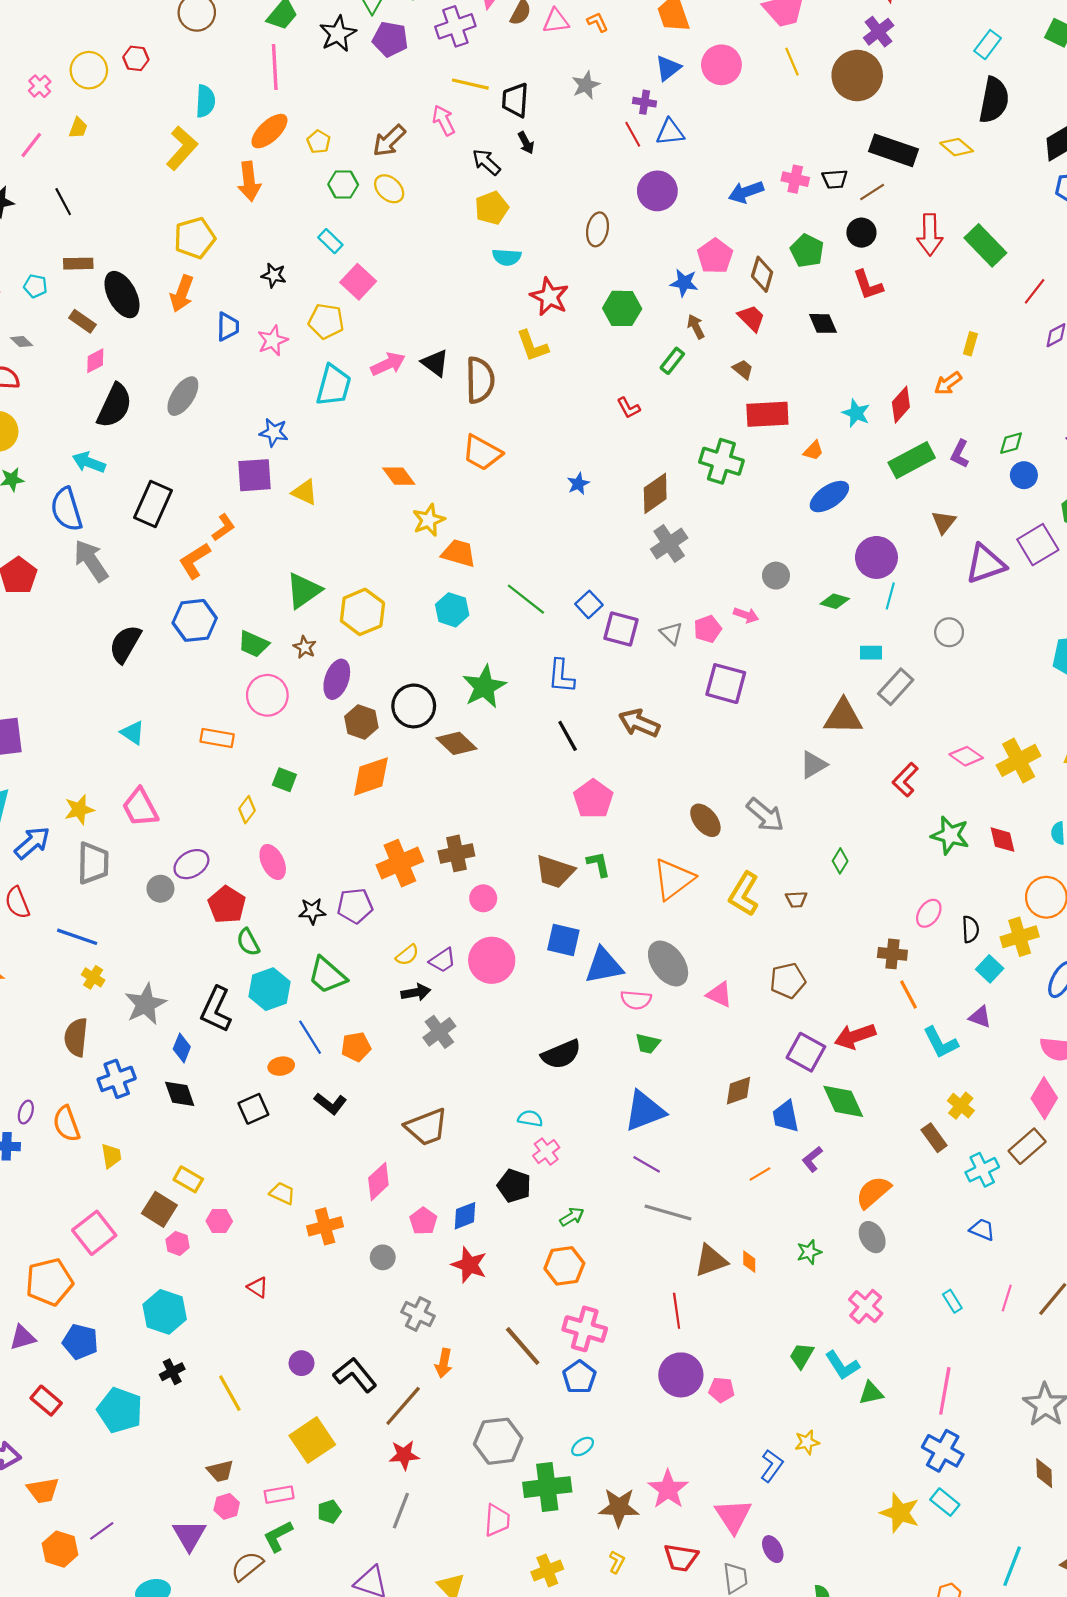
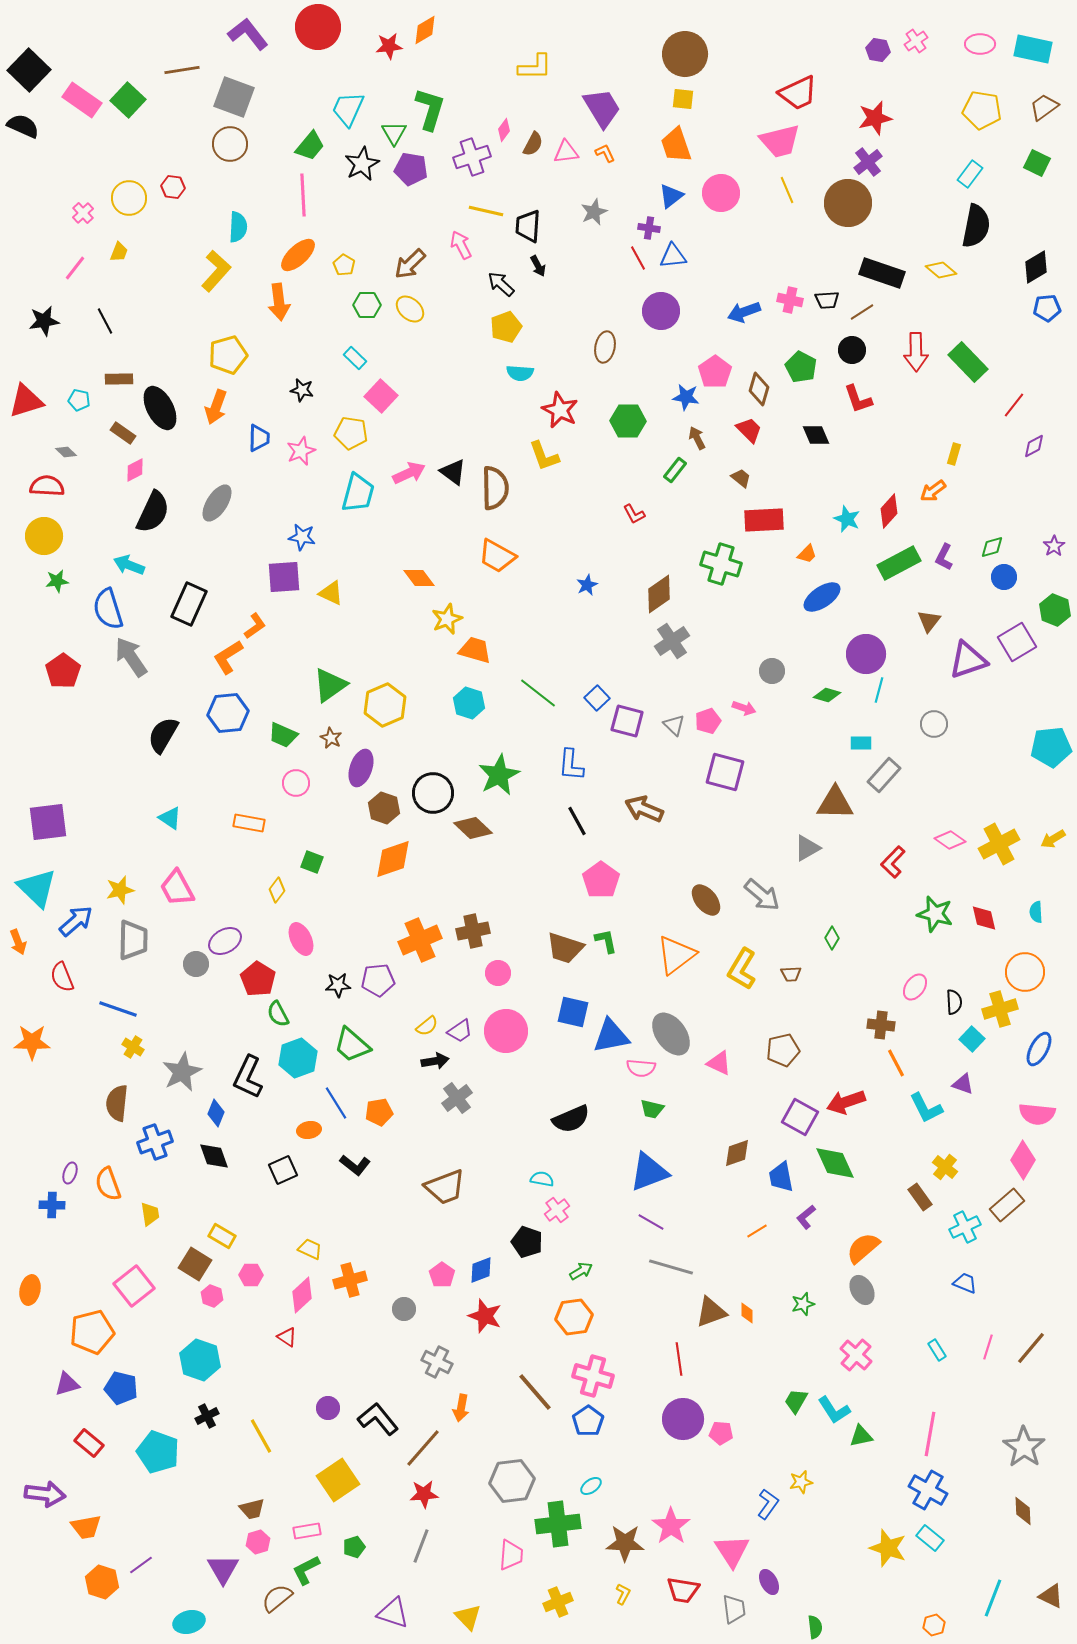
pink circle: (267, 695) -> (296, 783), size x0.7
pink diamond: (378, 1181) -> (302, 1295), moved

